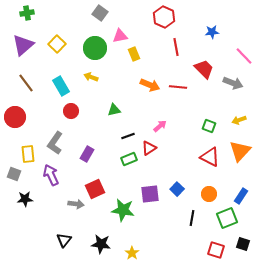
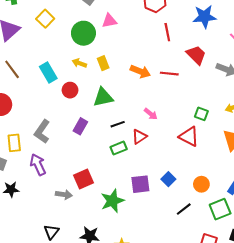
blue star: (212, 32) -> (205, 17), size x1.6
yellow square: (57, 44) -> (45, 19), moved
yellow rectangle: (134, 54) -> (103, 63), moved
green triangle: (114, 110) -> (103, 97), size x1.5
red circle: (71, 111) -> (70, 90), moved
pink arrow: (160, 126) -> (151, 114), turned 80
purple rectangle: (87, 154) -> (80, 126), moved
red triangle: (210, 157) -> (189, 137), moved
green star: (123, 210) -> (112, 201), turned -30
black line: (192, 218) -> (184, 209), turned 42

